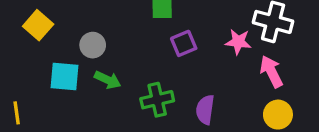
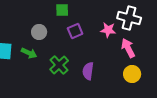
gray circle: (93, 45) -> (39, 32), moved
green cross: (157, 100) -> (59, 65), turned -30

